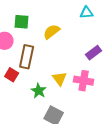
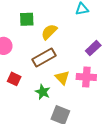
green square: (21, 22) -> (27, 19), moved
brown rectangle: (27, 57) -> (44, 58), moved, turned 55

